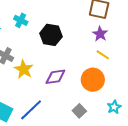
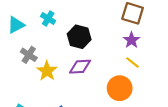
purple diamond: (55, 77) -> (80, 67), moved

